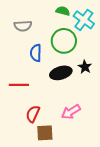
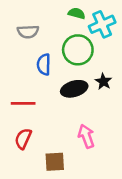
cyan cross: (84, 20) -> (102, 24), turned 30
pink arrow: (71, 112) -> (86, 136), turned 102
red semicircle: (33, 114) -> (23, 139), moved

